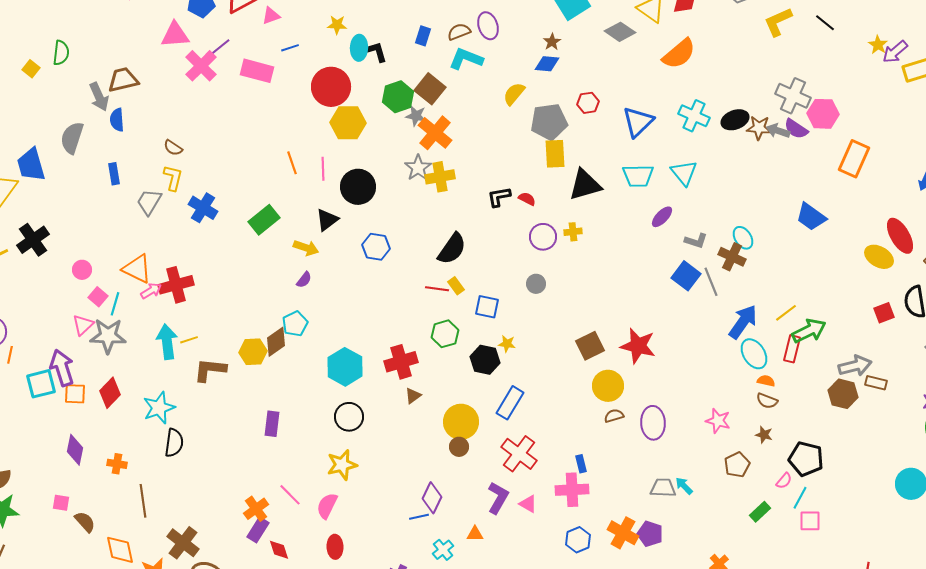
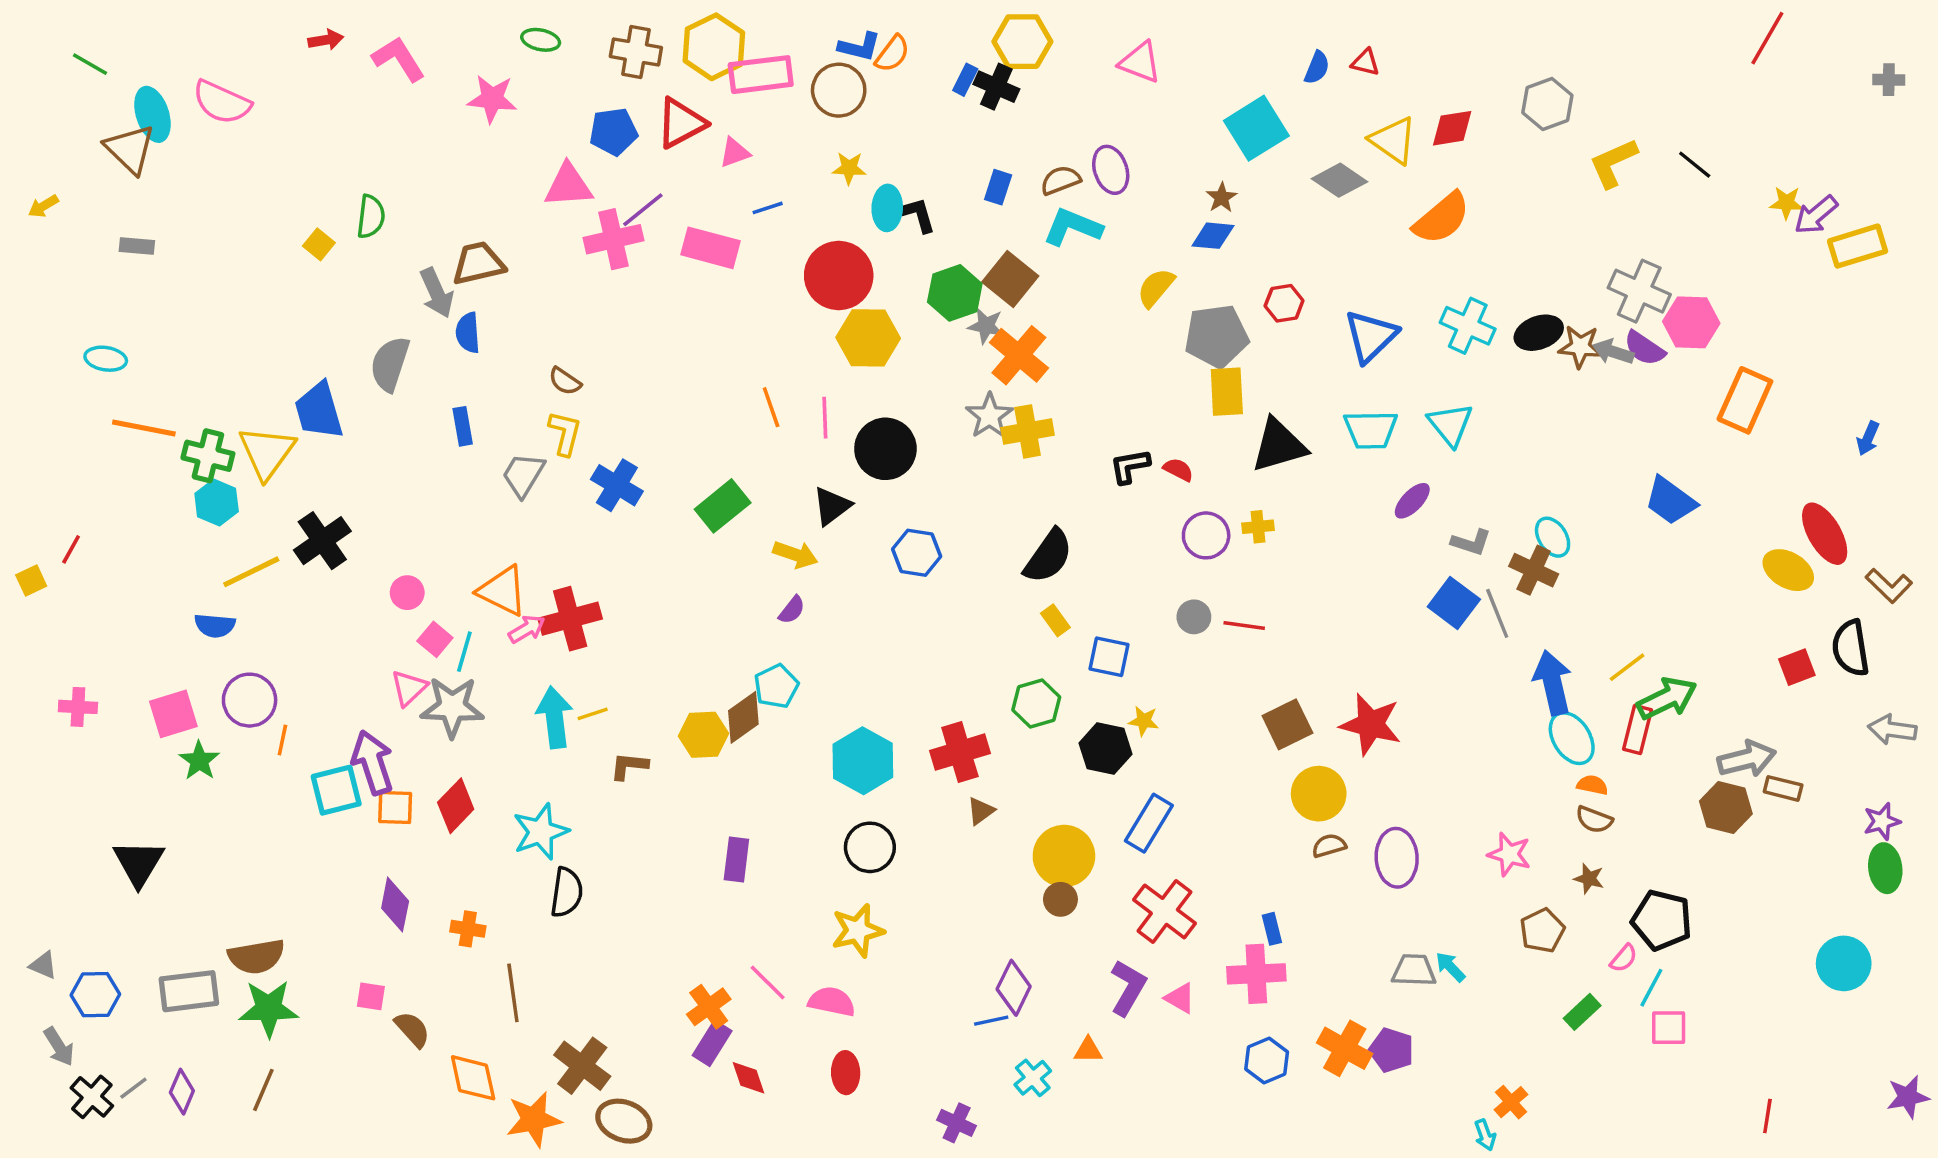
yellow star: (878, 45) -> (1787, 203), turned -30
pink cross: (201, 66) -> (613, 239), turned 32
red line: (437, 289) -> (1244, 626), moved
blue arrow: (743, 322) -> (1553, 683), turned -48
brown L-shape: (210, 370) -> (629, 766), size x0.7
pink semicircle: (327, 506) -> (832, 1002), turned 76

